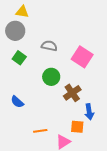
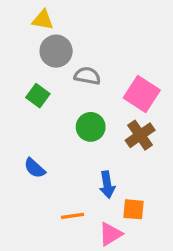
gray circle: (15, 31) -> (56, 51), moved
brown cross: (72, 93) -> (140, 135), moved
blue arrow: (89, 112) -> (107, 185), moved

